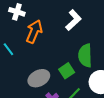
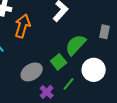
green semicircle: (85, 55) -> (76, 45), turned 50

